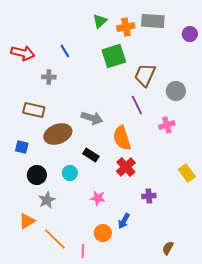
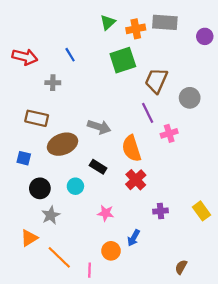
pink cross: (167, 125) -> (169, 133), moved
yellow rectangle: (187, 173) -> (202, 211), moved

